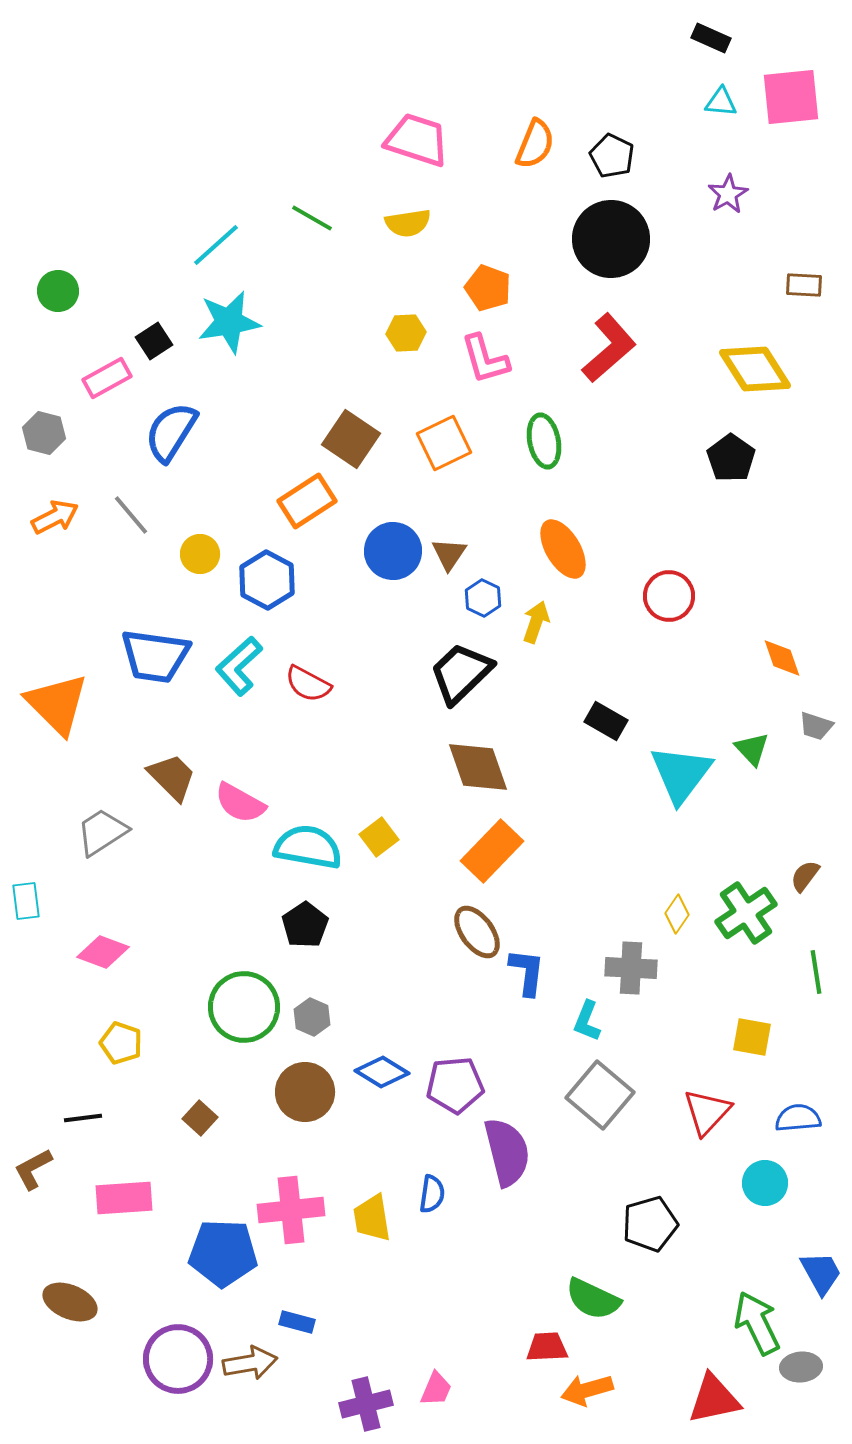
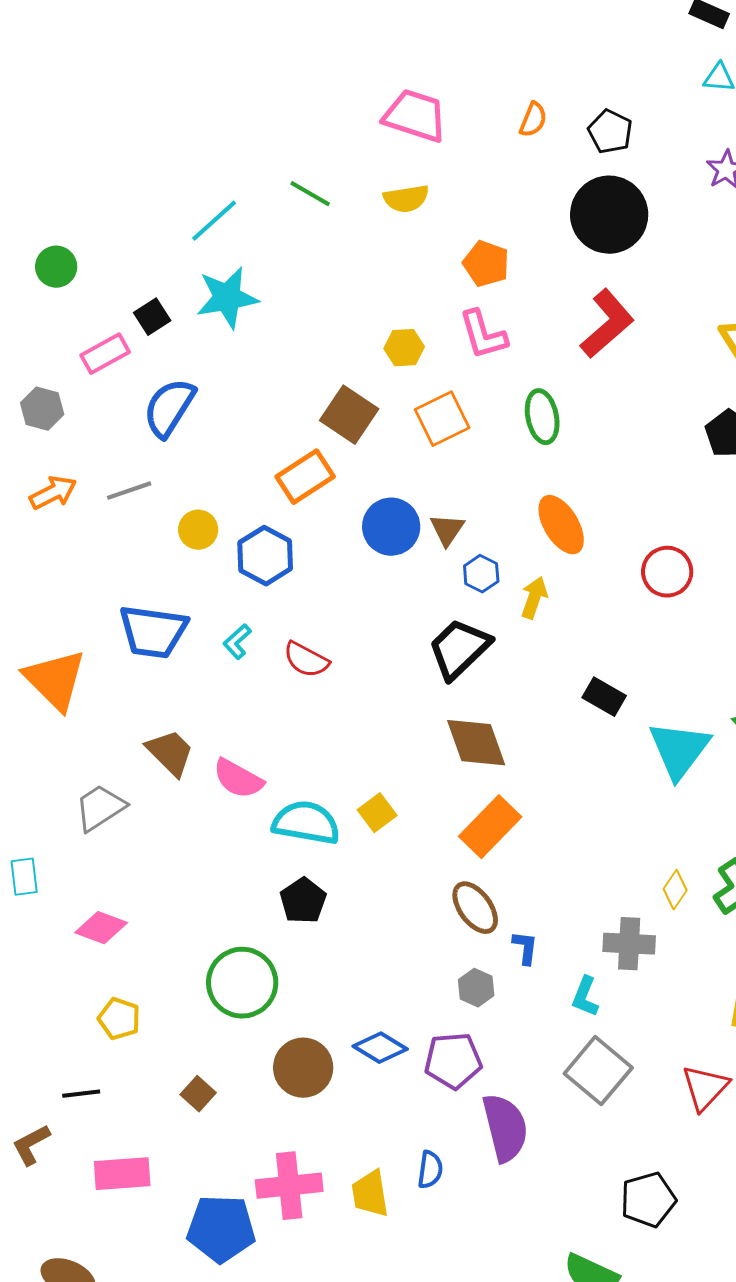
orange semicircle: (535, 144) -> (533, 120), size x0.7
yellow hexagon: (406, 333) -> (404, 348), moved
gray line: (131, 515) -> (129, 491), turned -69
cyan L-shape: (239, 666) -> (237, 642), size x0.6
blue L-shape: (527, 972) -> (525, 948), size x0.7
gray hexagon: (312, 1017) -> (476, 988), moved

